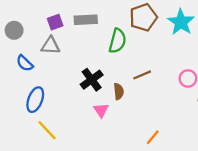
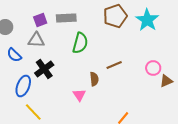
green semicircle: (117, 41) -> (80, 43), moved
black cross: (92, 80) -> (44, 69), moved

